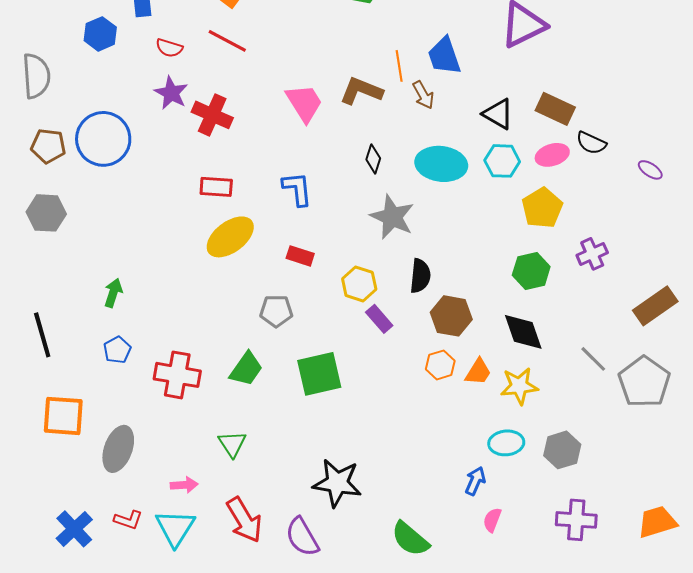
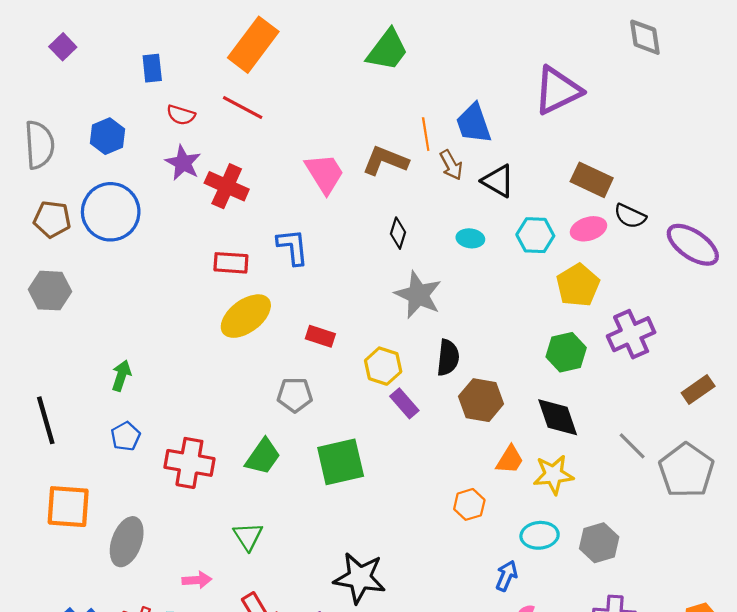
blue hexagon: (100, 34) -> (107, 136), moved
black triangle: (498, 114) -> (498, 181), moved
cyan ellipse: (441, 164) -> (470, 238), size x0.5
purple ellipse: (650, 170) -> (693, 245), size x2.0
blue L-shape: (297, 189) -> (293, 247), moved
purple cross: (592, 254) -> (631, 334), size x1.4
brown rectangle: (655, 306) -> (698, 389), size x0.7
orange hexagon: (440, 365) -> (469, 504), moved

